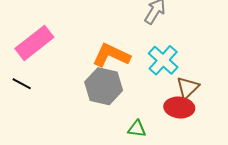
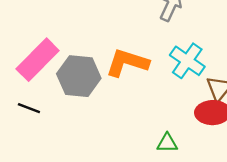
gray hexagon: (104, 86) -> (79, 76), moved

